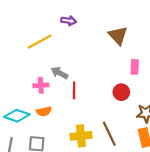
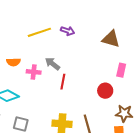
purple arrow: (69, 21) -> (68, 31), moved
brown triangle: (118, 35) -> (111, 39), turned -42
orange semicircle: (44, 111) -> (13, 62), moved

